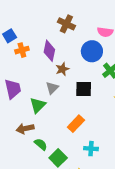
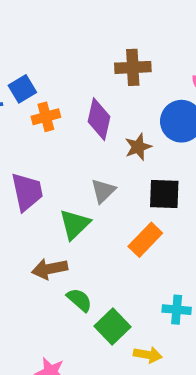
brown cross: (66, 24) -> (133, 67), turned -30
brown star: (62, 69) -> (138, 147), moved
orange rectangle: (76, 124) -> (145, 240), moved

